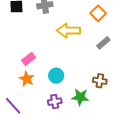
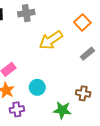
yellow arrow: (68, 31) -> (51, 40), turned -35
purple cross: (55, 102) -> (17, 109), moved

